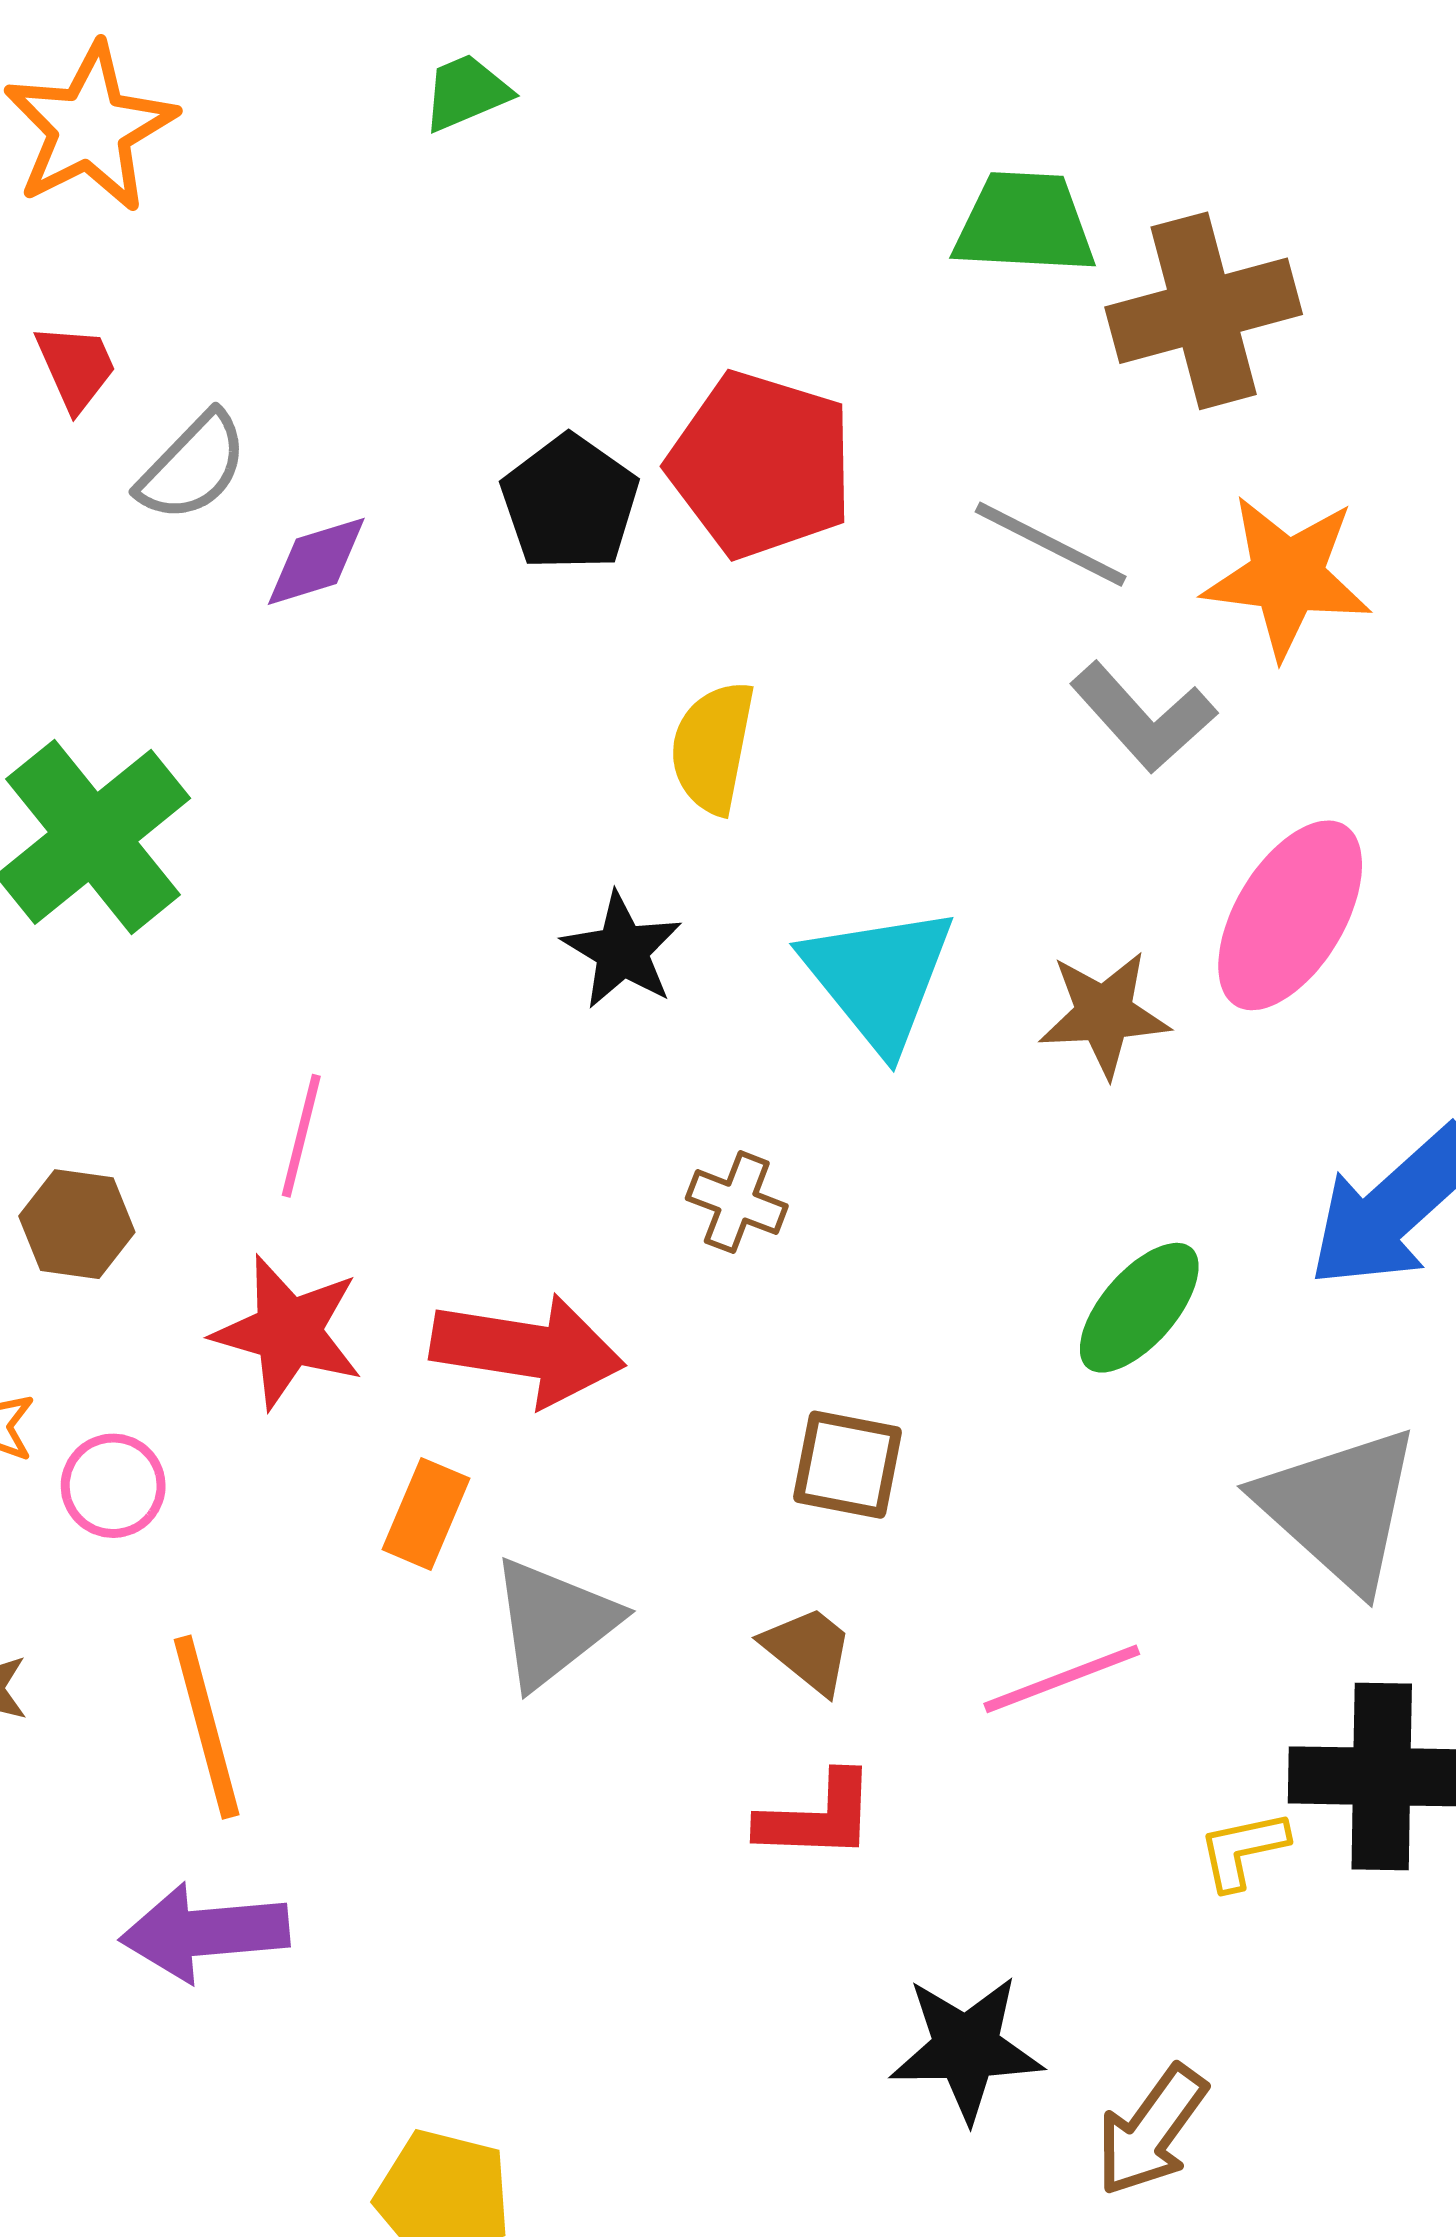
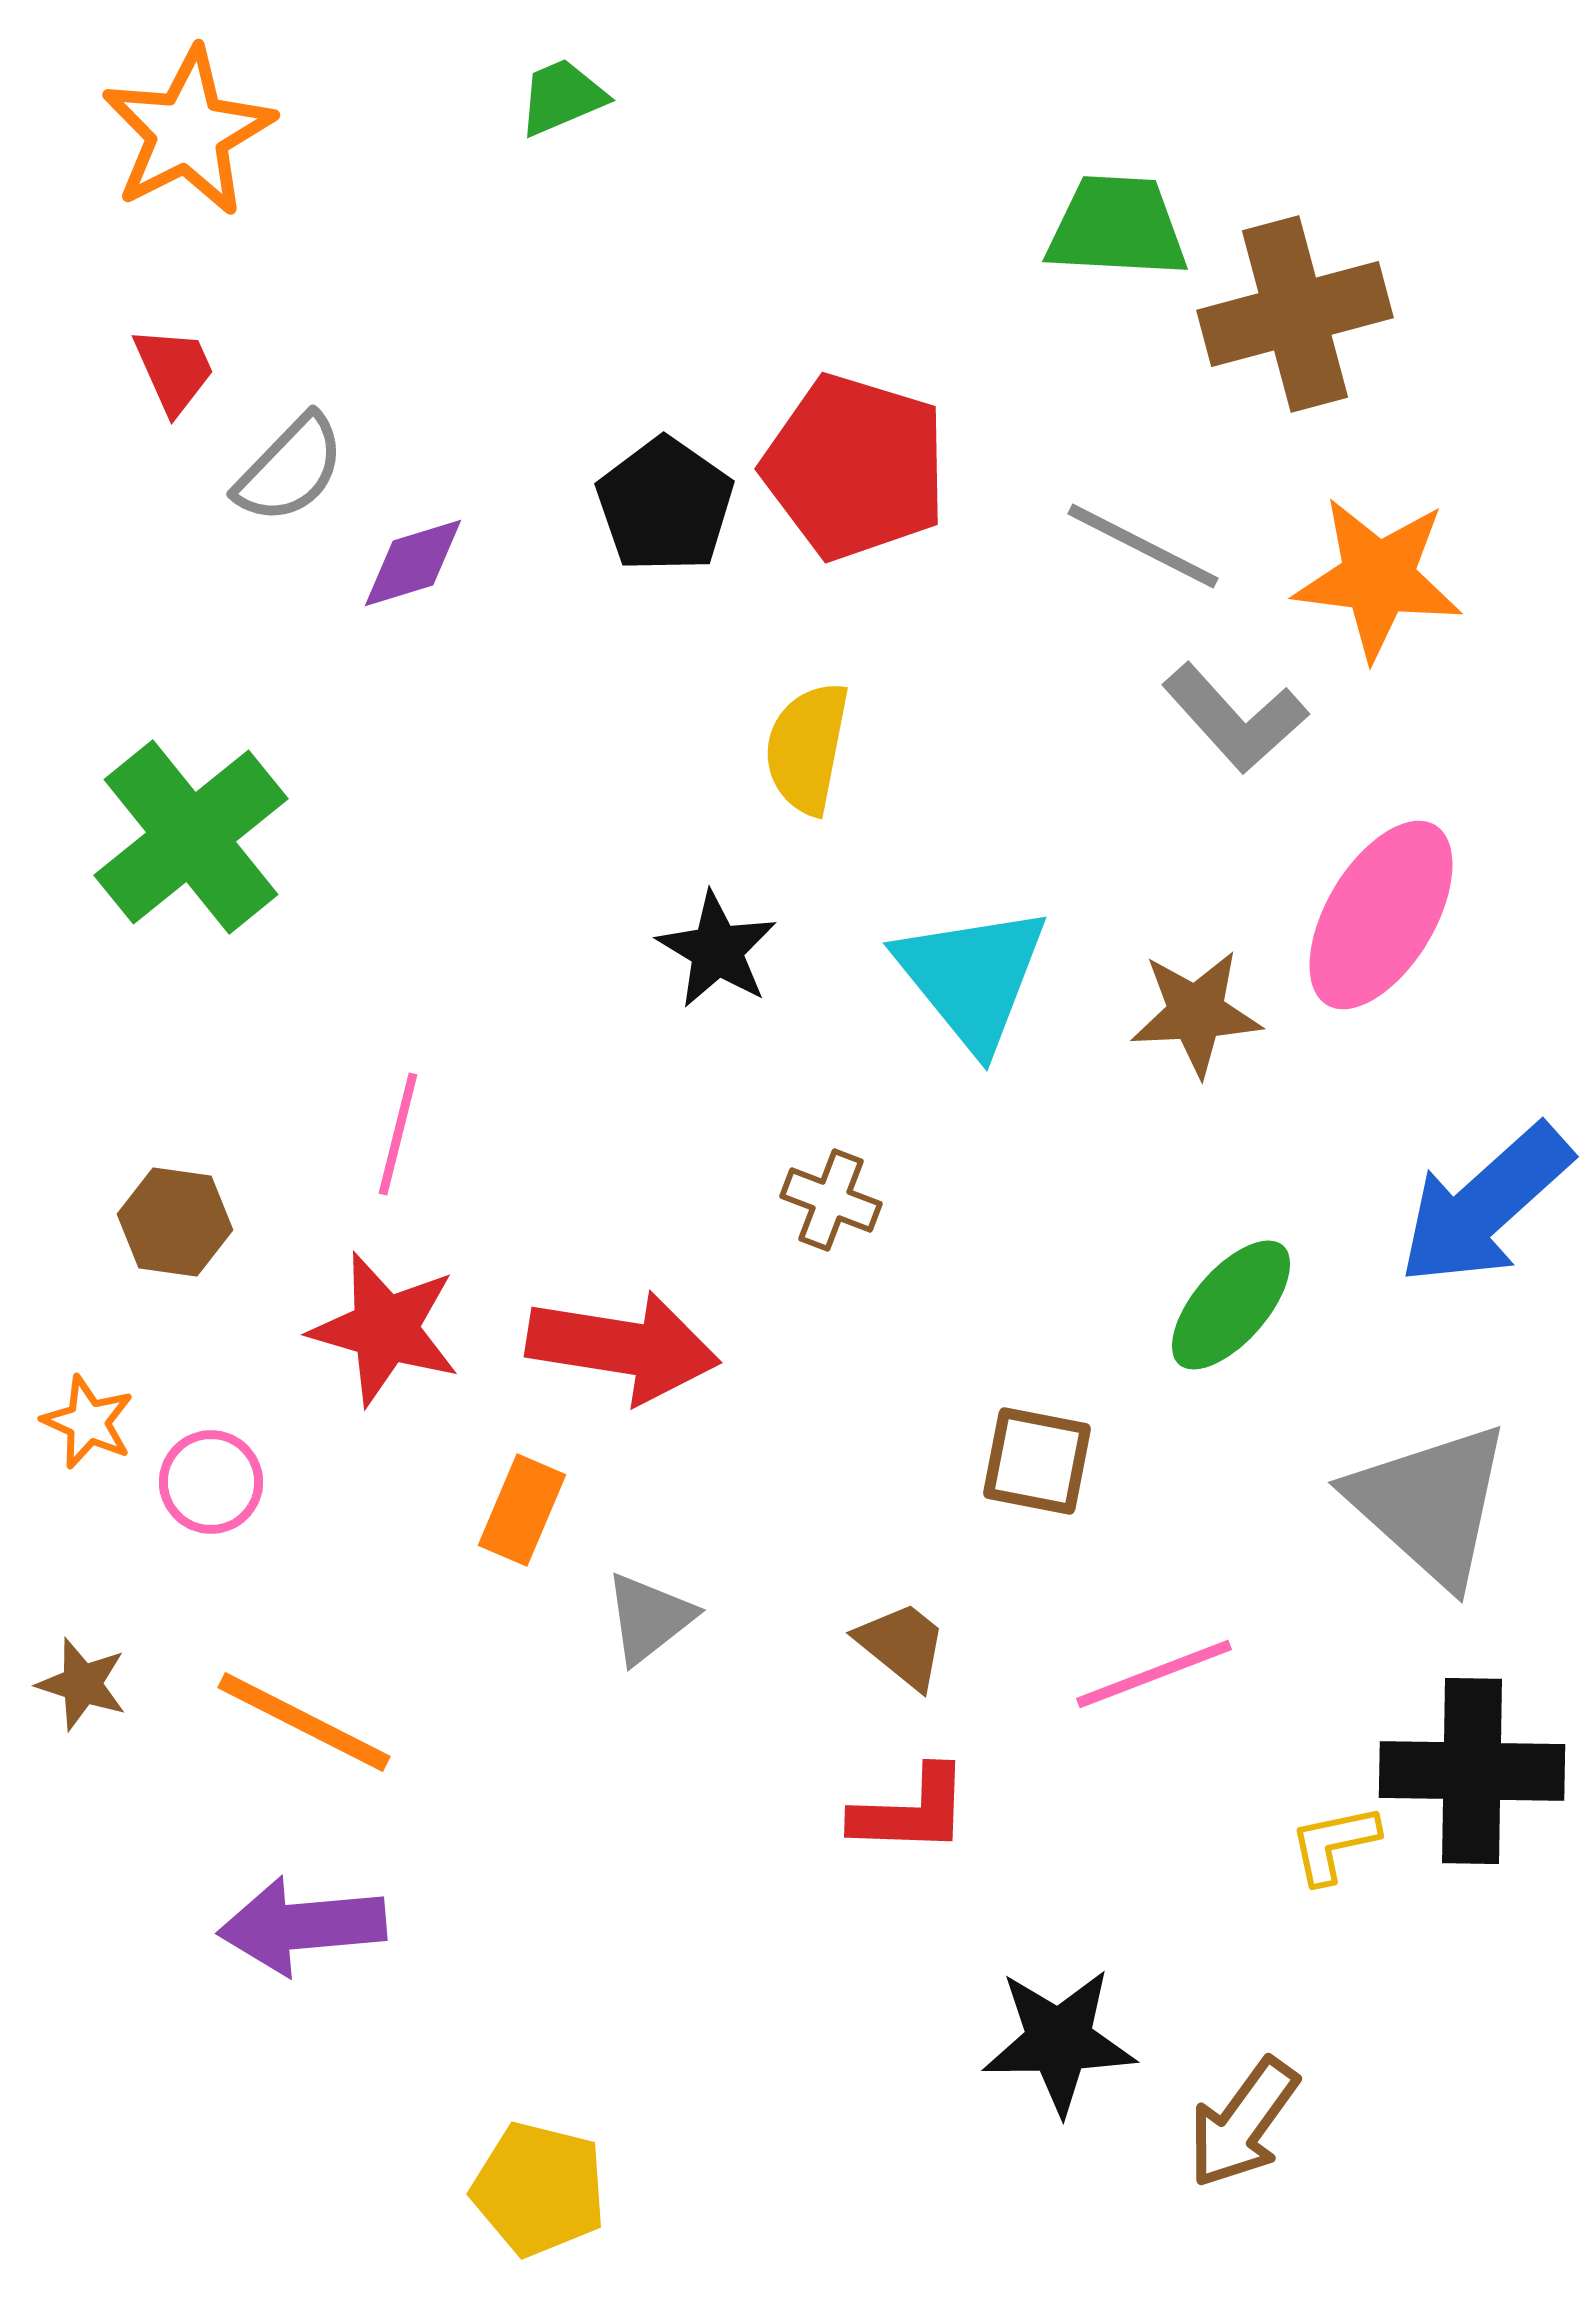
brown square: (847, 1465) -> (1037, 1461), moved
gray triangle: (554, 1623) -> (649, 1618), size x0.7
orange line: (207, 1727) -> (304, 1722), turned -48

